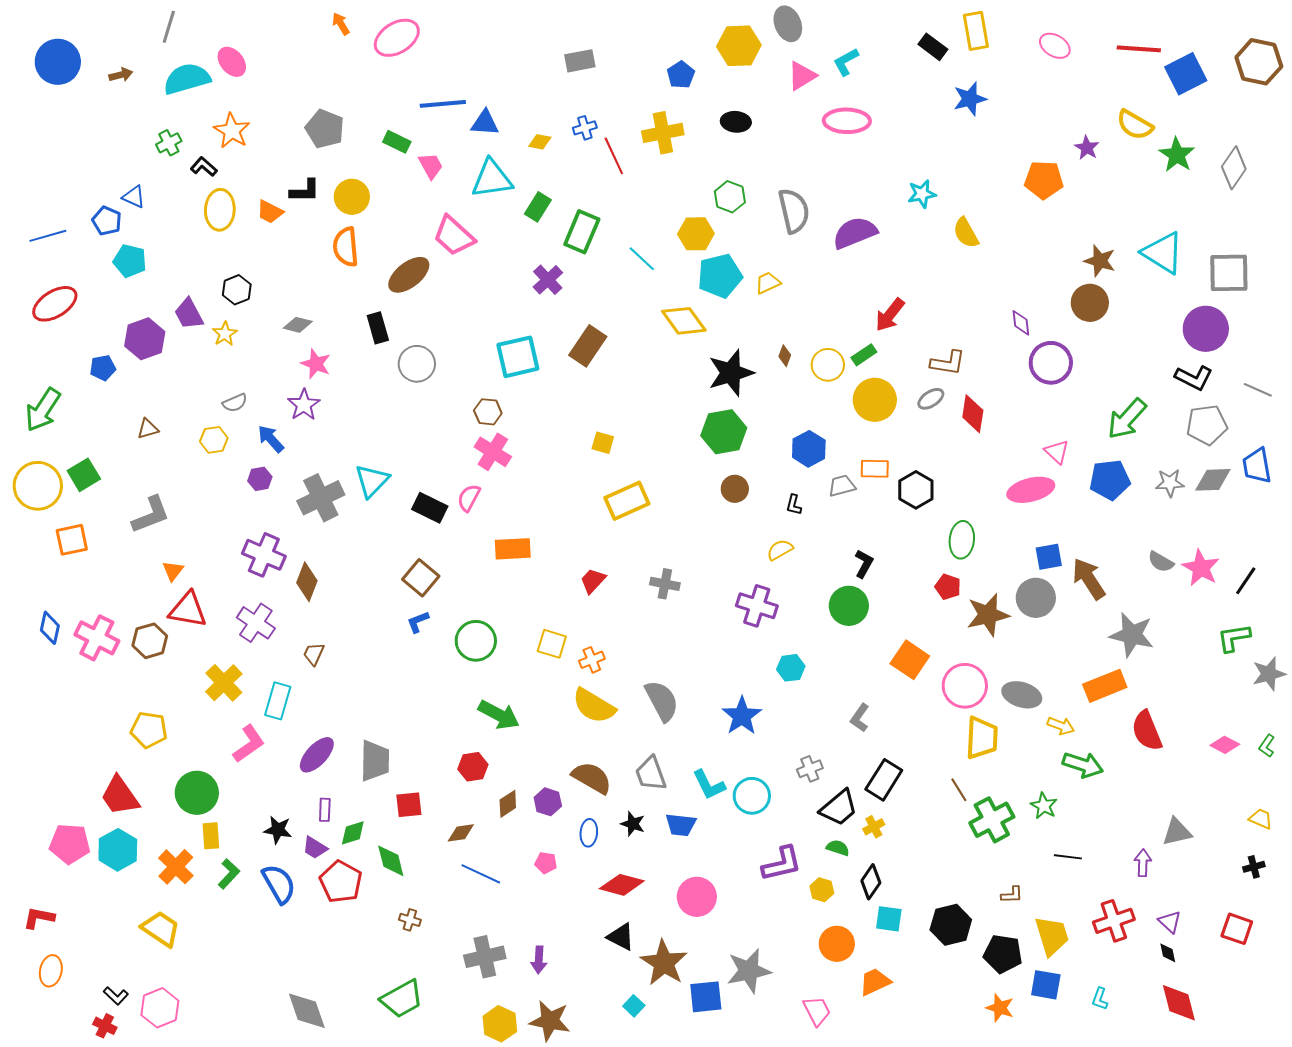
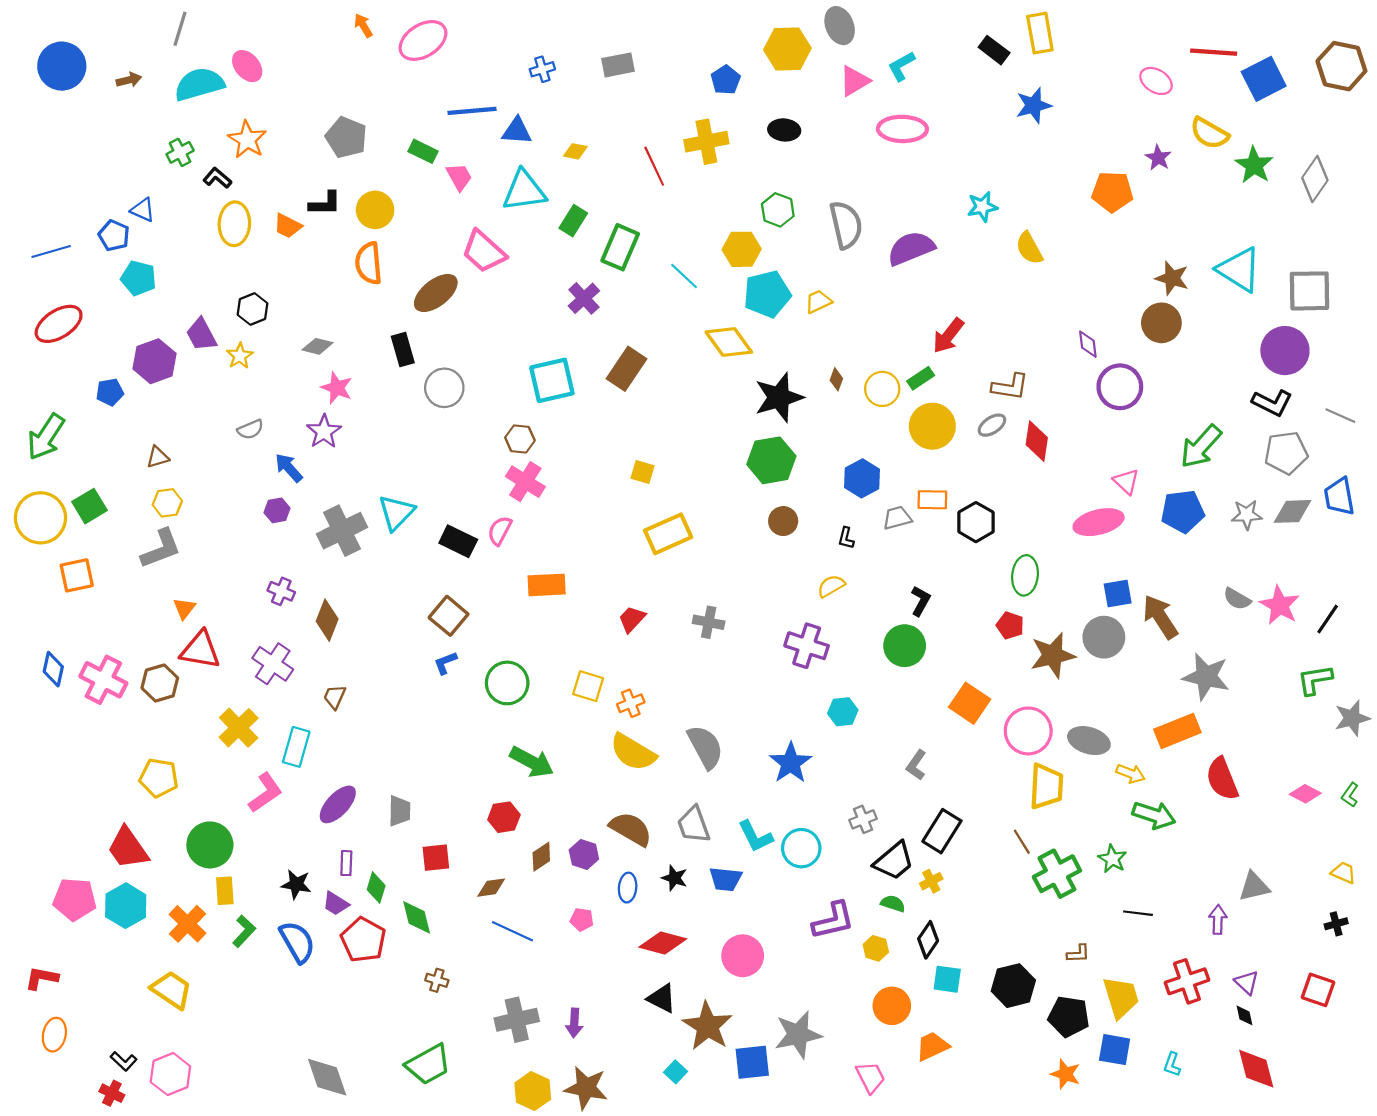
pink ellipse: (1055, 46) -> (1156, 81), moved
blue cross: (585, 128) -> (542, 69), moved
yellow hexagon: (214, 440) -> (167, 503), moved
purple cross: (264, 555) -> (281, 591), size x0.6
gray trapezoid: (375, 761) -> (400, 811), size x0.7
green diamond: (353, 833) -> (376, 888), turned -56

